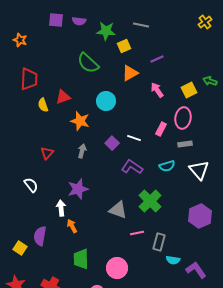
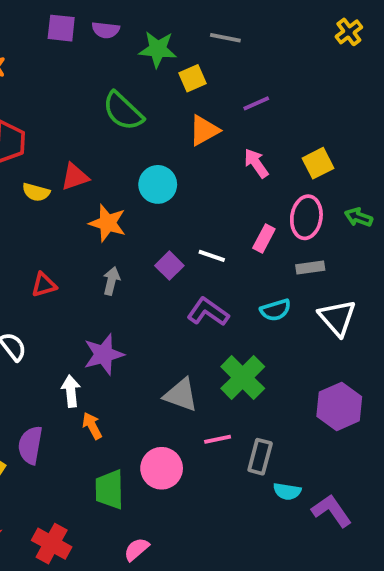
green arrow: (210, 81) -> (359, 217), moved
yellow semicircle: (43, 105) -> (36, 192), turned -56
red triangle: (47, 153) -> (44, 285), turned 32
pink circle: (117, 268) -> (162, 468), moved

